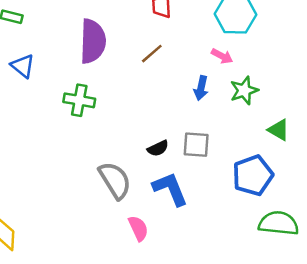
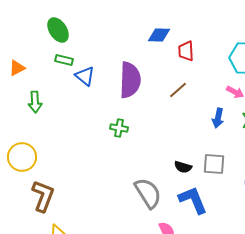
blue triangle: (23, 66) -> (85, 76), moved
green cross: (79, 100) -> (119, 128), size x0.7
black semicircle: (158, 148) -> (183, 167), turned 42

